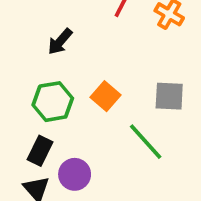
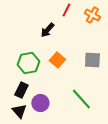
black arrow: (60, 42) -> (47, 30), moved
green line: (146, 142) -> (81, 99), moved

